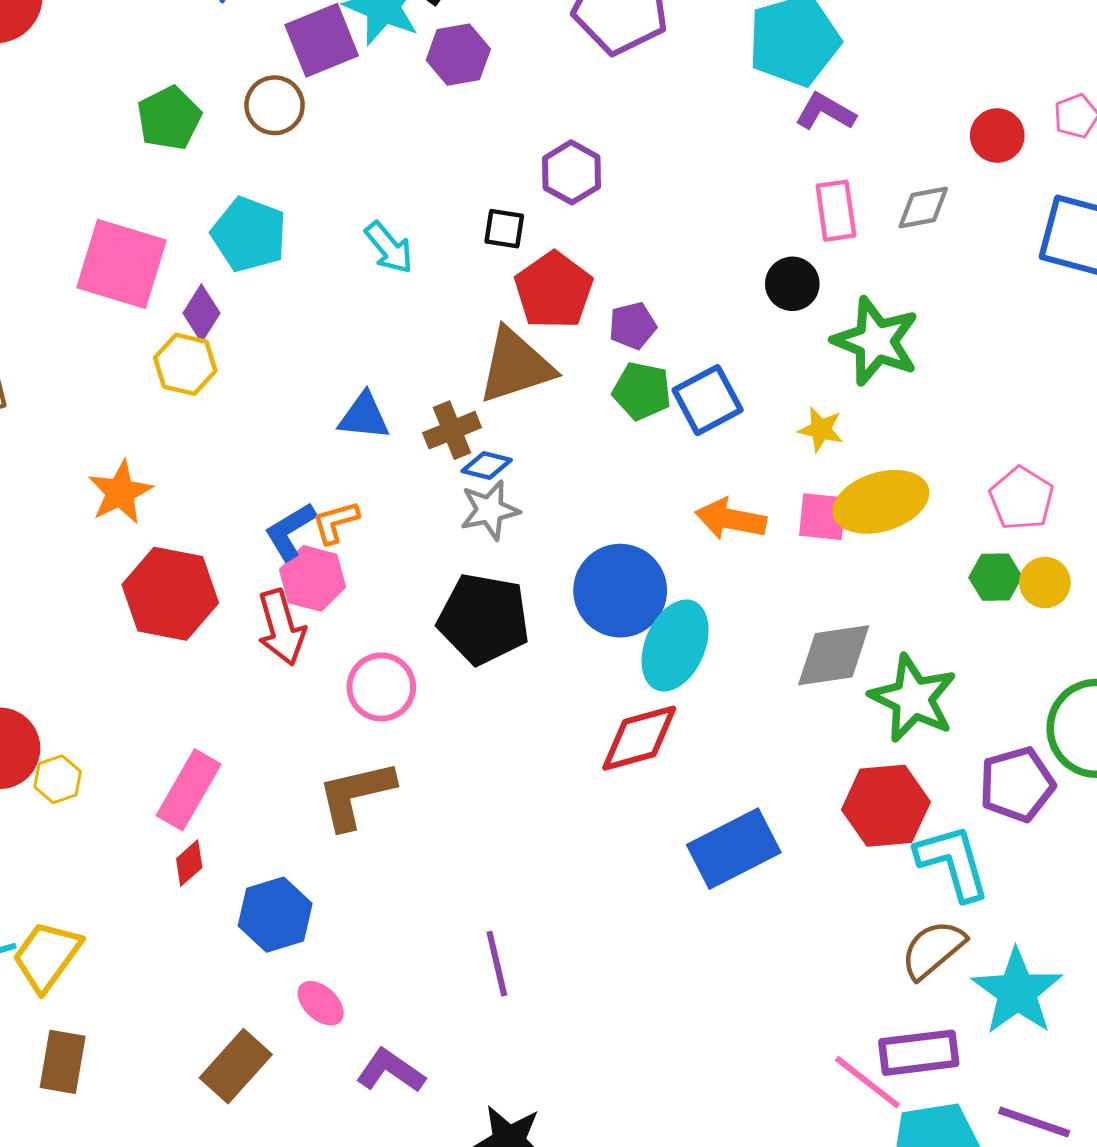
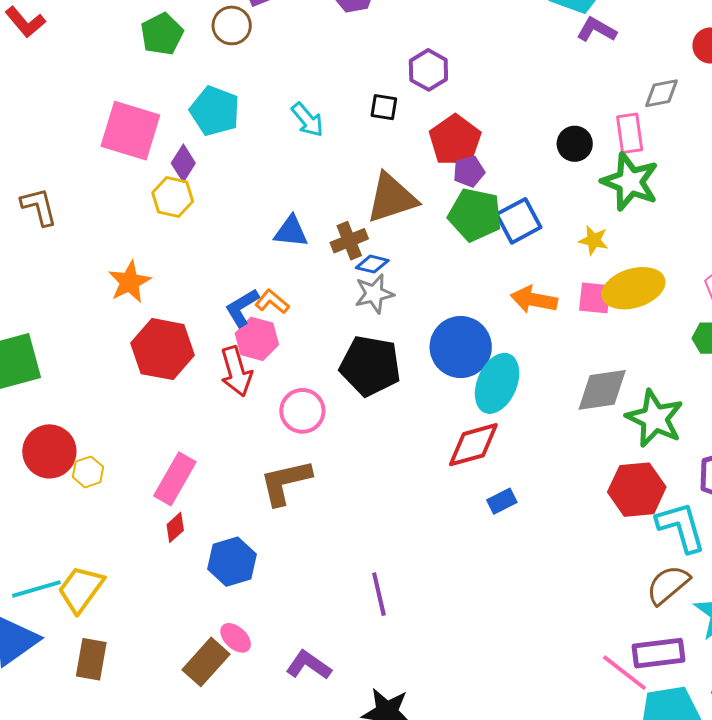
pink rectangle: (836, 211) -> (630, 133), moved
red pentagon: (554, 290) -> (455, 140), moved
green pentagon: (642, 391) -> (475, 215), size x1.4
orange L-shape: (336, 522) -> (272, 302), turned 56
blue rectangle: (734, 849) -> (502, 501), moved, size x0.5
pink ellipse: (321, 1003) -> (236, 638), moved

